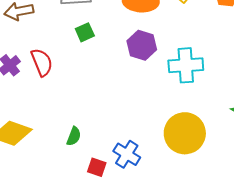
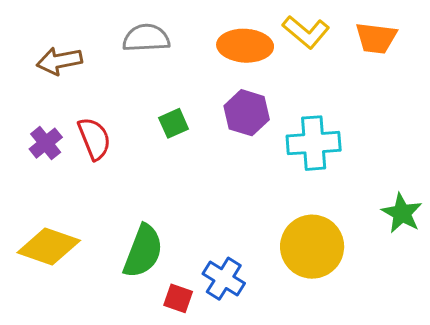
green square: (85, 32) -> (174, 123), moved
green semicircle: (74, 136) -> (143, 251), size x1.8

